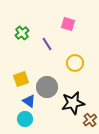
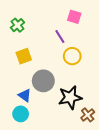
pink square: (68, 24) -> (74, 17), moved
purple line: (47, 44) -> (60, 36), moved
yellow square: (21, 79) -> (24, 56), moved

